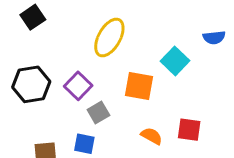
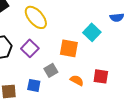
yellow ellipse: (109, 38) -> (36, 17), moved, turned -70
gray square: (98, 112) -> (51, 70), moved

